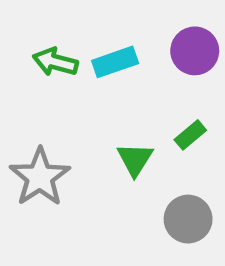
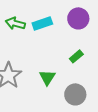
green triangle: (135, 159) -> (47, 77), moved

